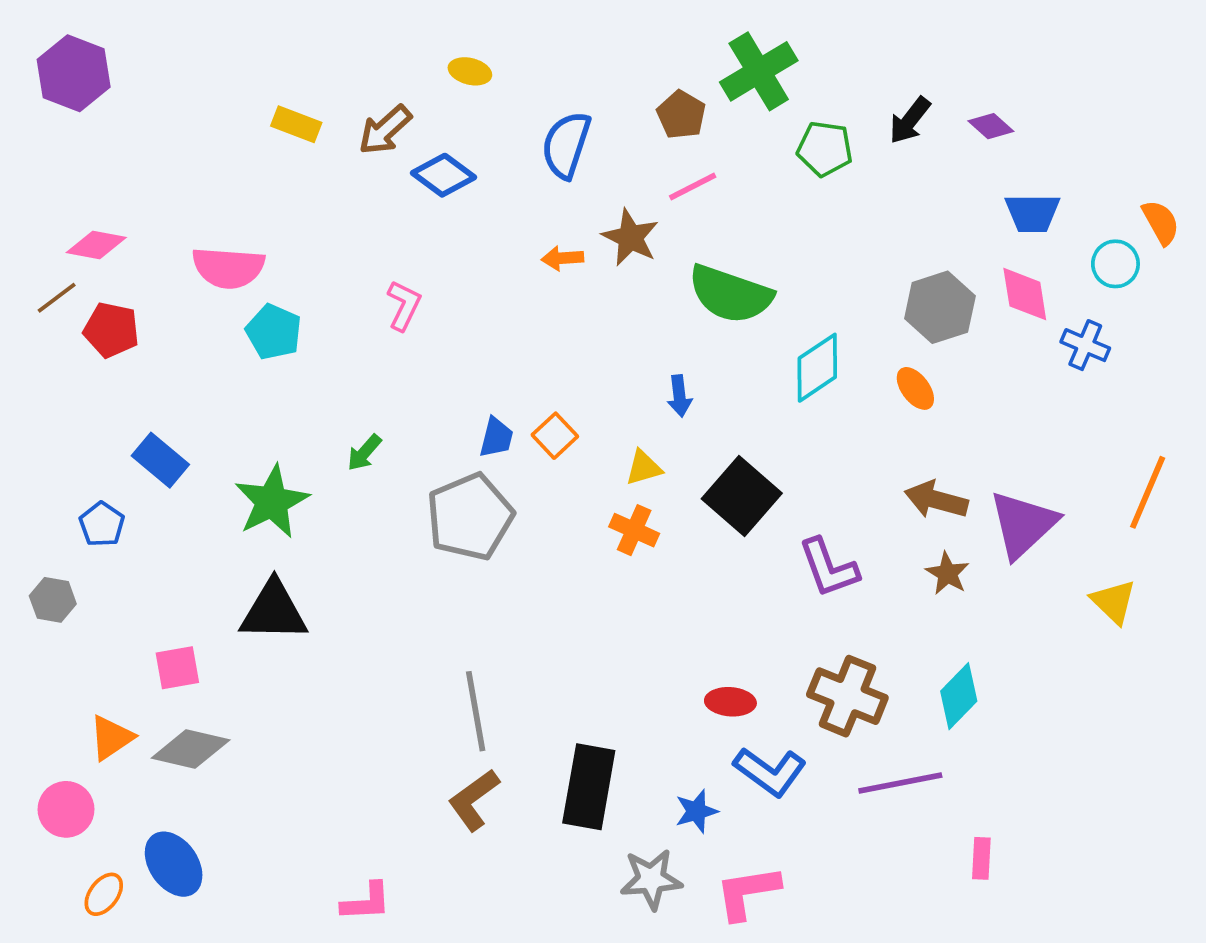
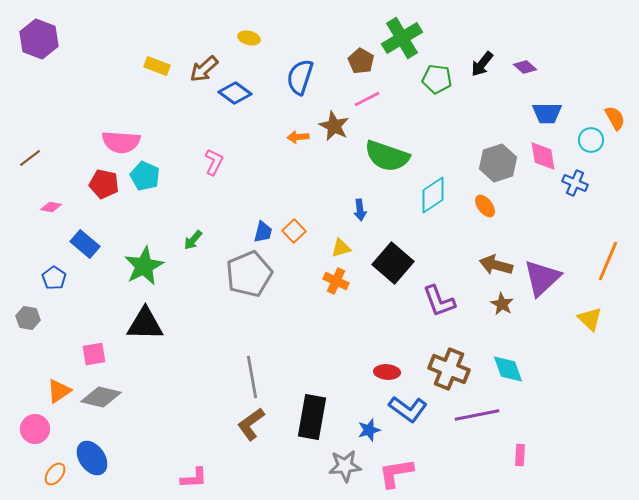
pink diamond: (96, 245) -> (51, 207), moved, size x0.7
red pentagon: (111, 330) -> (104, 184), moved
cyan diamond: (959, 696) -> (508, 369), turned -64

